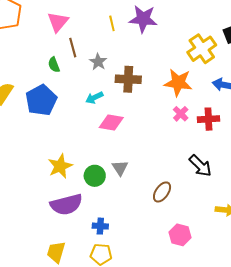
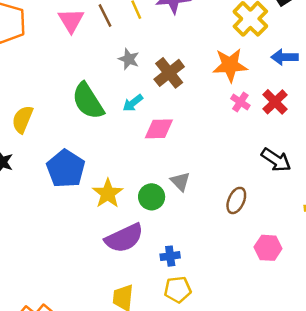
brown line: (73, 48) -> (105, 16), moved
green semicircle: (54, 65) -> (88, 101), moved, size x2.0
brown cross: (128, 79) -> (169, 73), turned -30
blue pentagon: (41, 100) -> (66, 169), moved
red cross: (208, 119) -> (275, 102), turned -30

